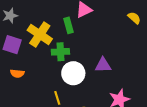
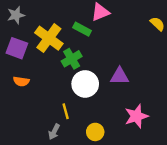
green rectangle: (68, 25) -> (82, 29), turned -49
green cross: (60, 52) -> (72, 59), turned -30

